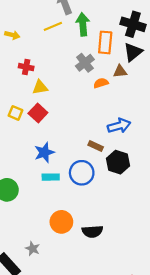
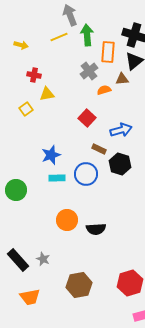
yellow square: (15, 113) -> (26, 109), moved, turned 32
red square: (38, 113) -> (87, 118), moved
gray star: (33, 249) -> (43, 259), moved

